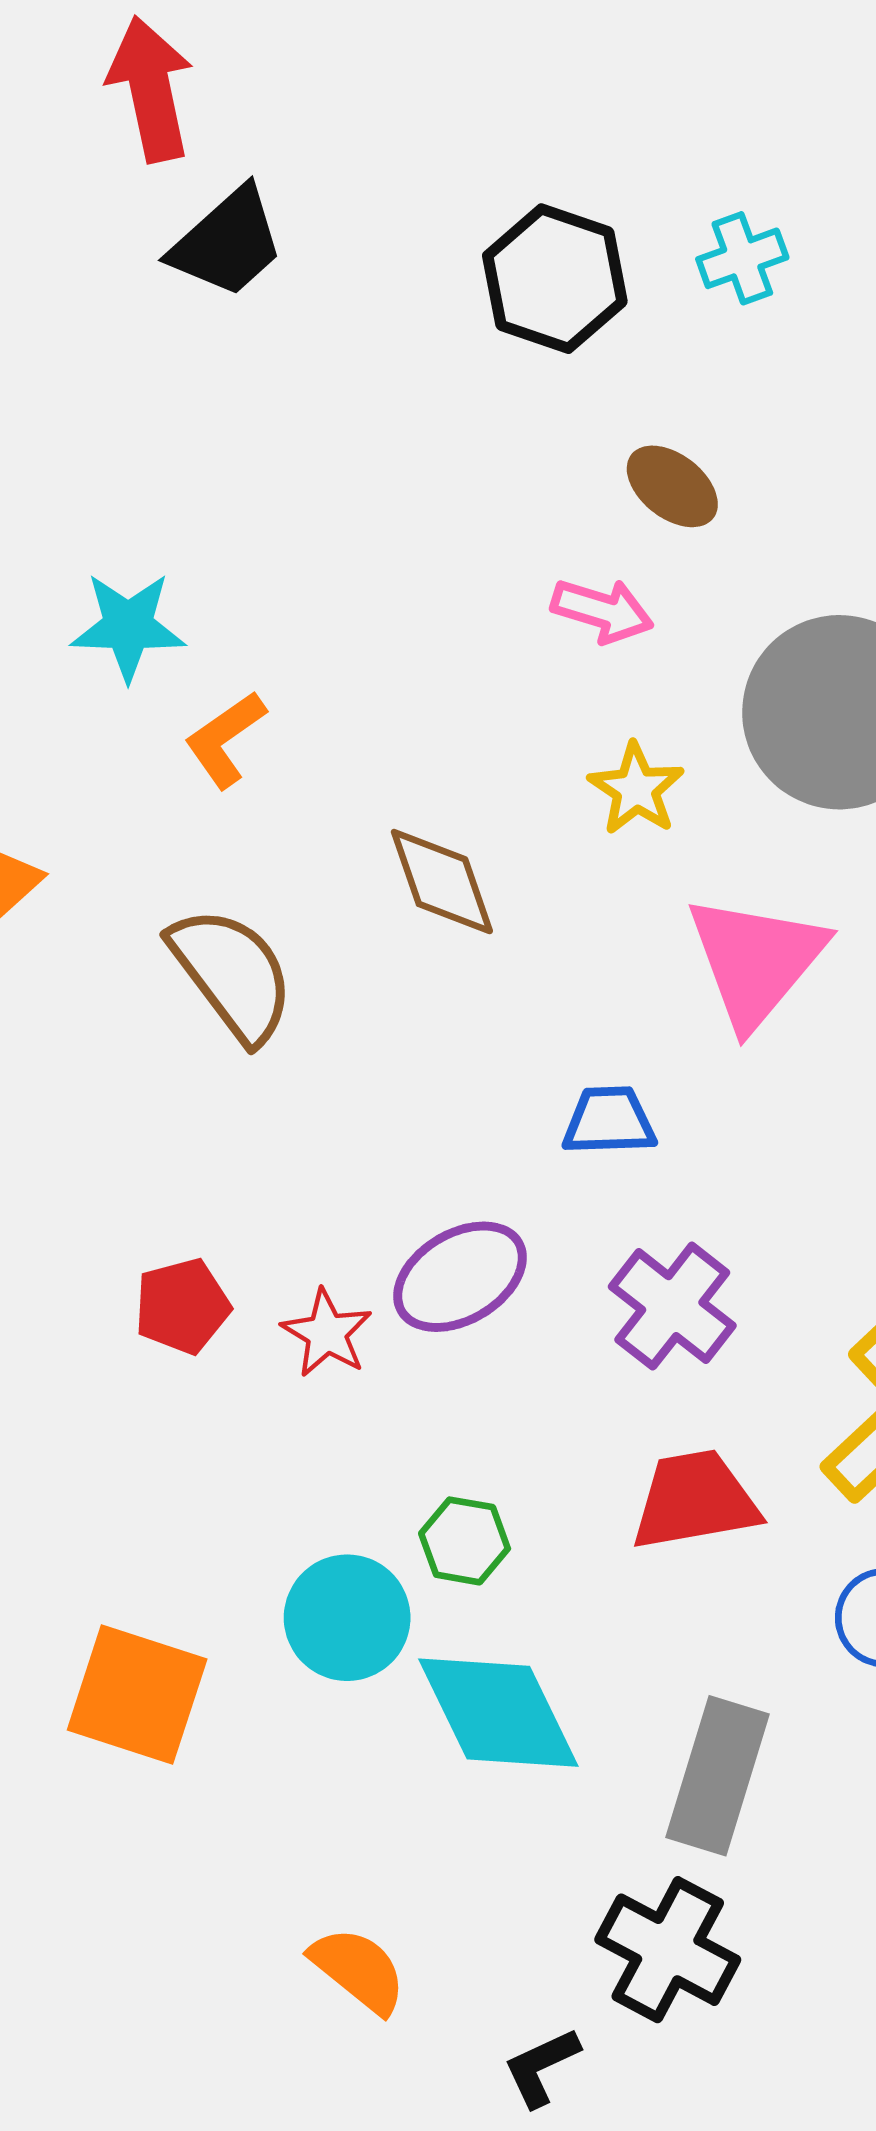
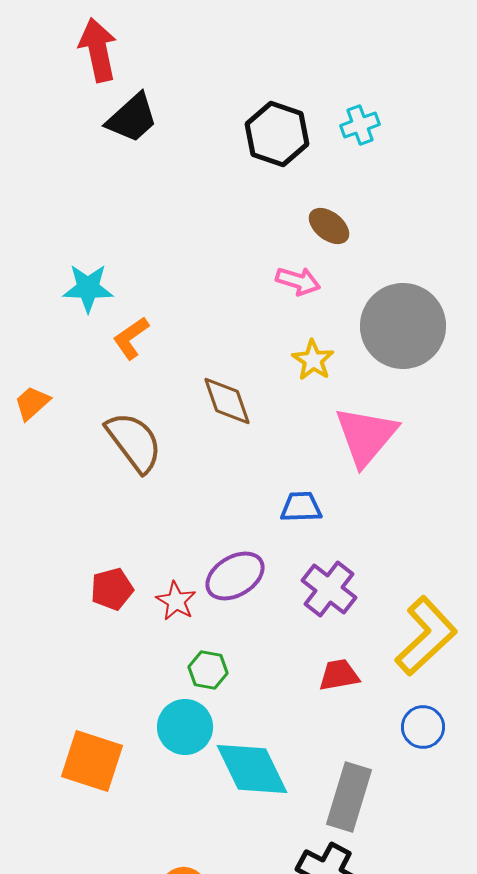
red trapezoid: (695, 1500) -> (339, 675), size x0.7
green hexagon: (465, 1541) -> (208, 670), moved

